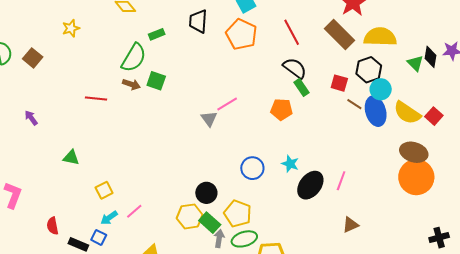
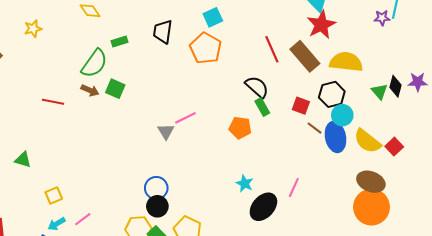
red line: (292, 32) -> (272, 49), moved
blue circle: (252, 168) -> (156, 188), moved
pink line: (341, 181) -> (294, 188), moved

